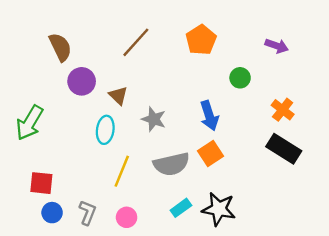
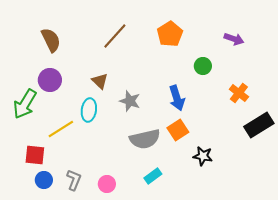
purple circle: (82, 81) -> (50, 80), moved
black rectangle: (284, 149) -> (259, 125), moved, turned -64
yellow line: (122, 171) -> (61, 129), moved, turned 36
black star: (219, 209) -> (203, 156), moved, size x0.7

